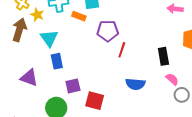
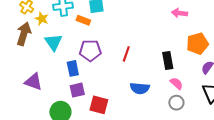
purple pentagon: (108, 31) -> (90, 51), moved
blue rectangle: (57, 61) -> (73, 68), moved
gray circle: (182, 95) -> (176, 103), moved

